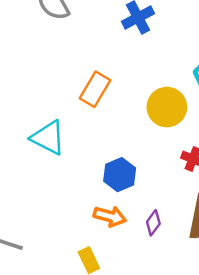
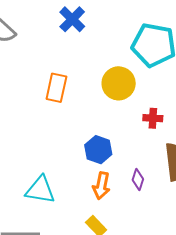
cyan triangle: (48, 138) -> (40, 190), moved
orange arrow: (110, 216) -> (101, 186), turned 104

